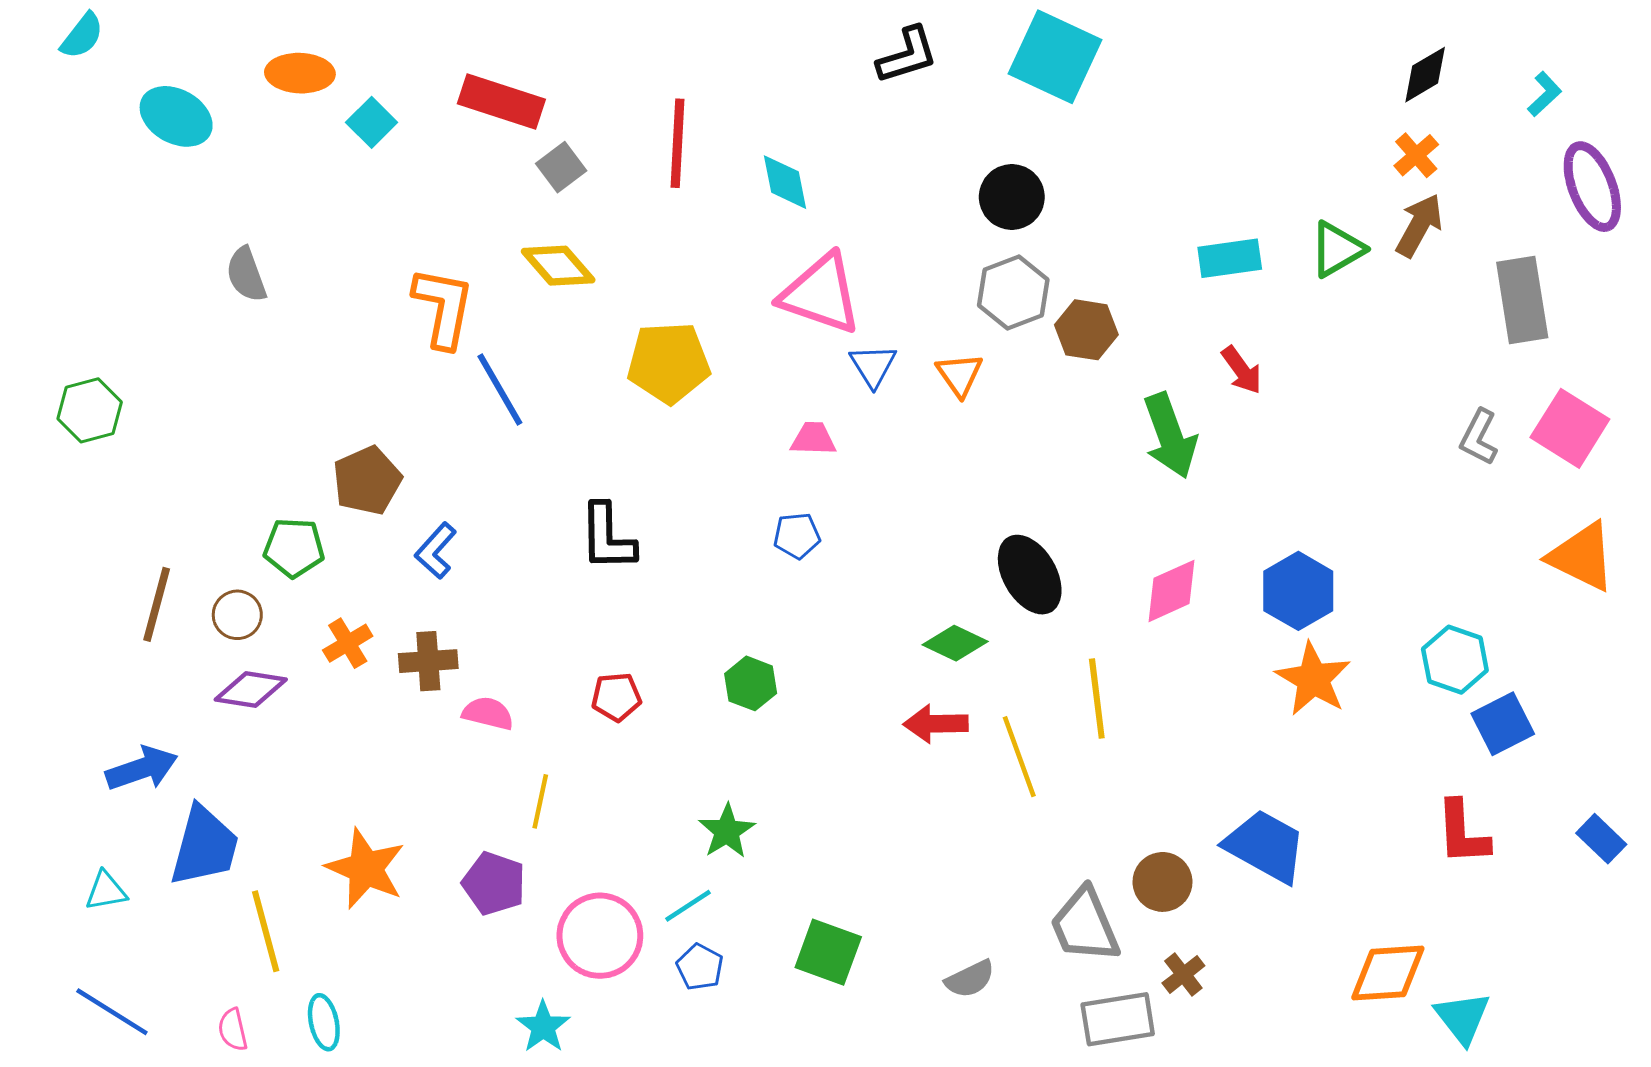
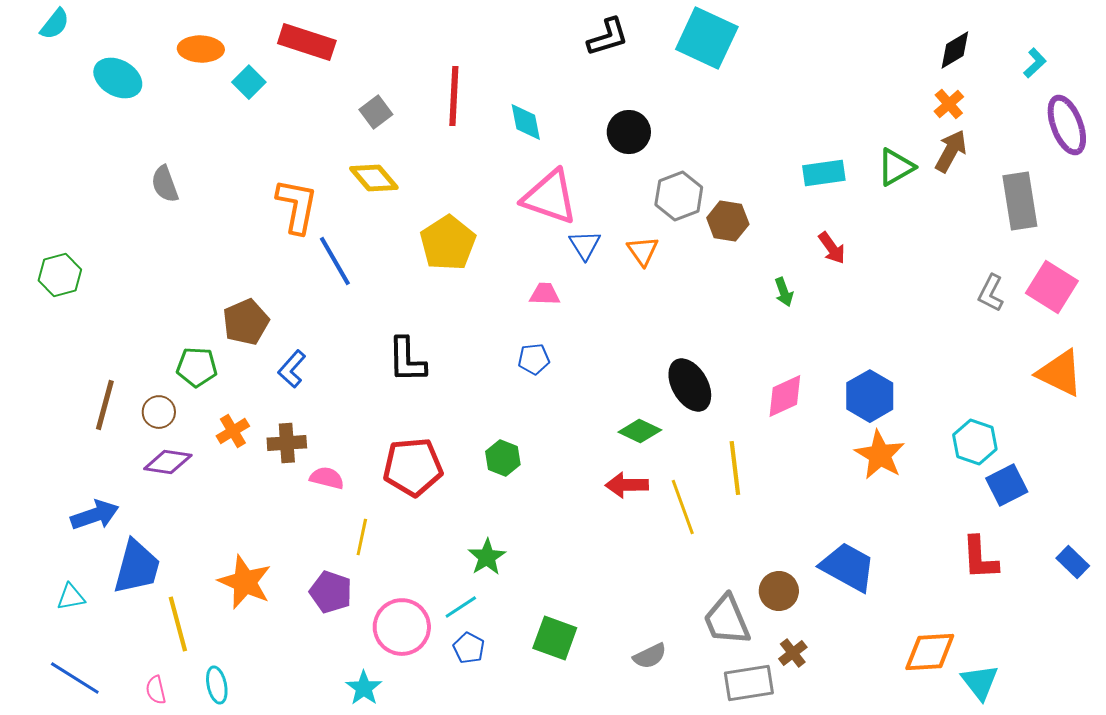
red rectangle: (501, 101) -> (307, 42), moved
black circle: (1012, 197) -> (629, 132), moved
yellow pentagon: (669, 363) -> (448, 243), turned -30
green arrow: (1170, 436) -> (784, 292), size x0.5
red pentagon: (616, 697) -> (413, 467), size x1.8

